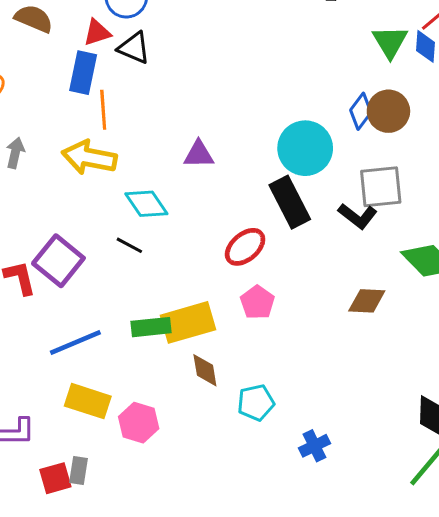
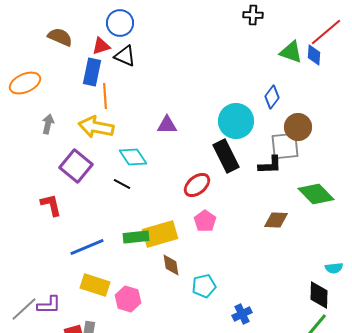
green triangle: (390, 42) -> (291, 52), turned -40
brown circle: (388, 111) -> (298, 127), moved
black L-shape: (358, 216) -> (270, 165), turned -40
purple square: (58, 261) -> (76, 166), moved

